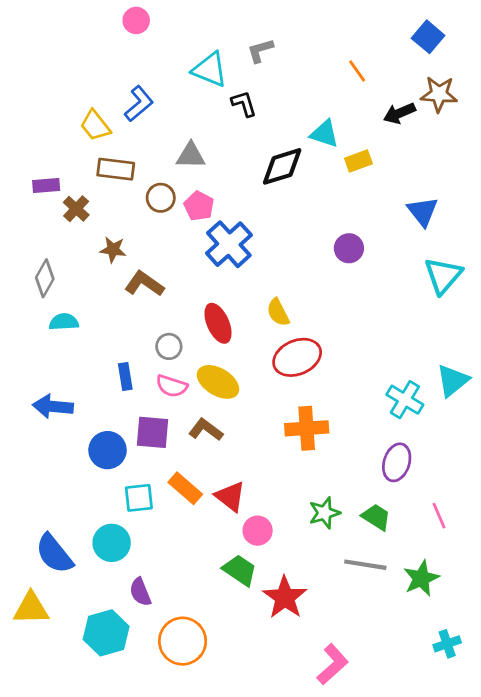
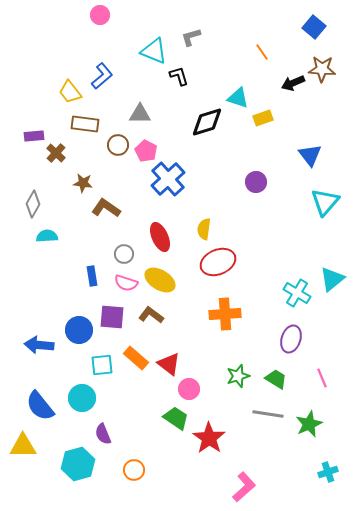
yellow semicircle: (278, 312) -> (204, 229), turned 35
blue arrow: (53, 406) -> (39, 345), moved
orange circle: (183, 641) -> (134, 470), size x0.6

